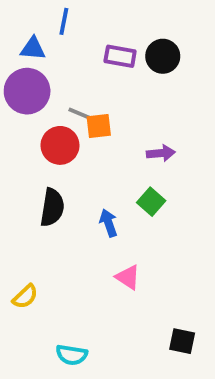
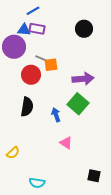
blue line: (64, 21) -> (33, 11), turned 48
blue triangle: (33, 48) -> (24, 30), moved
purple rectangle: (120, 56) -> (37, 29), moved
purple arrow: (161, 153) -> (83, 79), size x1.5
green square: (151, 202) -> (78, 104), size x1.5

